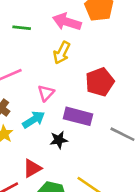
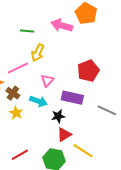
yellow arrow: (62, 53) -> (38, 53), moved
cyan arrow: (34, 120) -> (38, 101), turned 54
red triangle: (32, 168) -> (64, 134), moved

